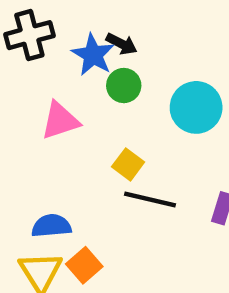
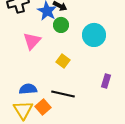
pink triangle: (60, 121) -> (32, 41), turned -30
black line: (150, 200) -> (63, 94), moved

